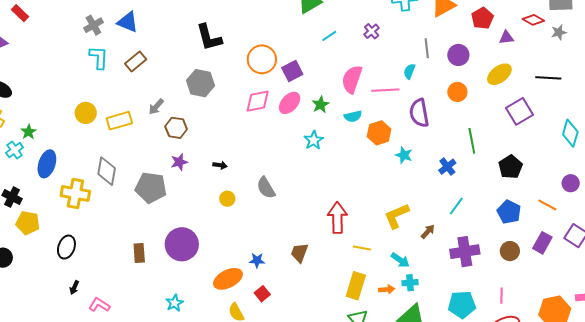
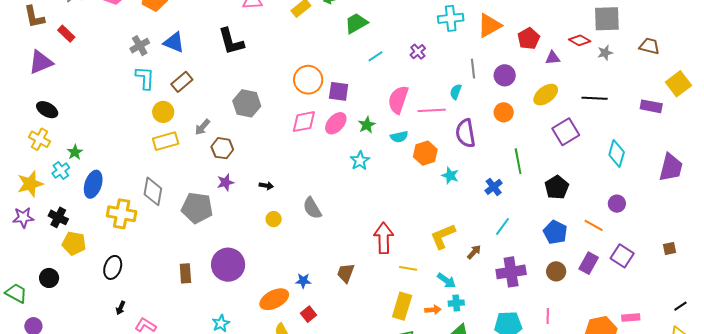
black L-shape: (209, 37) -> (231, 41), moved
purple square: (292, 71) -> (339, 91), turned 35
yellow circle: (86, 113) -> (163, 112), moved

